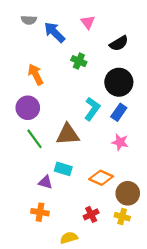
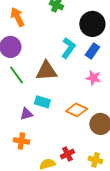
purple triangle: (46, 182) -> (26, 114), turned -32
red cross: (91, 214) -> (67, 154), moved
yellow cross: (122, 217) -> (95, 160), moved

